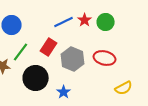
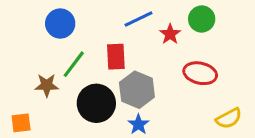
red star: (85, 20) -> (170, 34), moved
red rectangle: (49, 47) -> (116, 57), turned -36
gray hexagon: (73, 59) -> (137, 90), moved

